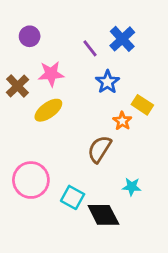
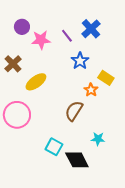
pink star: (51, 74) -> (41, 40), moved
pink circle: (31, 180) -> (17, 115), moved

